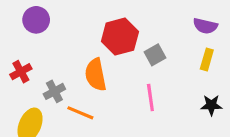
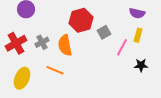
red cross: (21, 72) -> (16, 43), size x1.5
gray cross: (54, 91) -> (42, 42), moved
pink line: (150, 98) -> (122, 47), moved, turned 36

